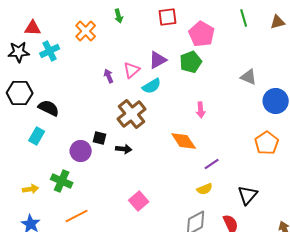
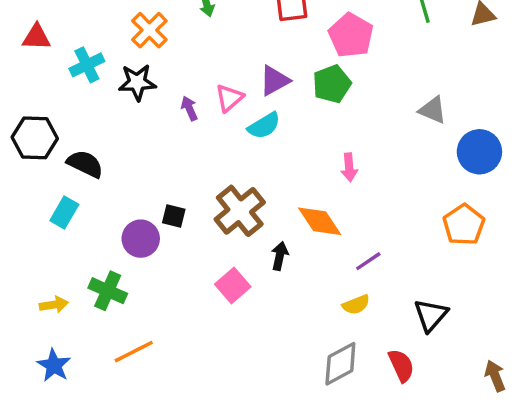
red triangle: (33, 28) -> (36, 37), moved
black star: (19, 52) -> (137, 82), moved
brown cross: (132, 114) -> (240, 211), moved
black arrow: (124, 149) -> (280, 256), moved, turned -84
pink square: (139, 201) -> (233, 286), moved

